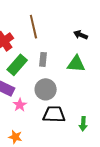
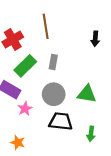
black arrow: (81, 35) -> (95, 39), turned -112
green triangle: (76, 64) -> (87, 94), moved

